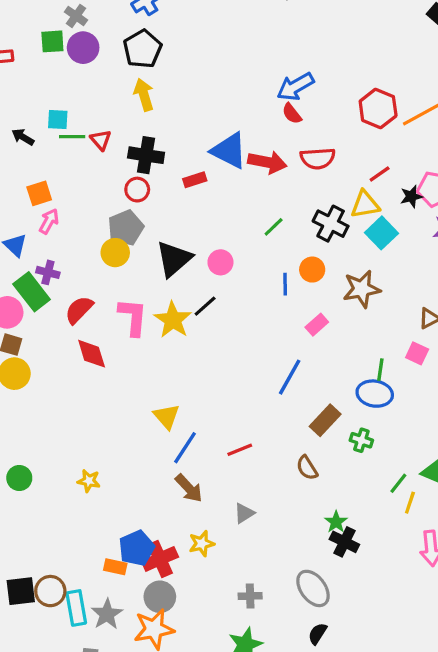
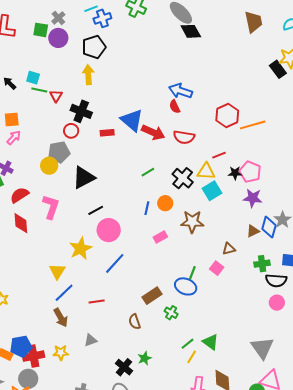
blue arrow: (295, 87) -> (181, 91), turned 35
pink circle: (220, 262) -> (109, 230), moved, size x1.5
yellow star: (173, 320) -> (81, 249), moved
blue line: (290, 377) -> (115, 263), moved
black cross: (344, 542) -> (124, 367), moved

